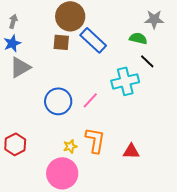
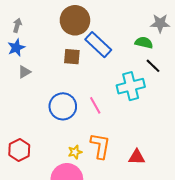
brown square: (61, 42) -> (72, 57), moved
gray triangle: (20, 67) -> (24, 72), size x0.6
pink line: (90, 100) -> (95, 105), turned -72

